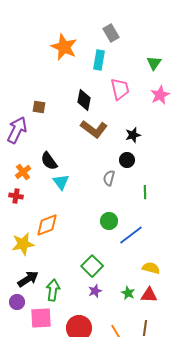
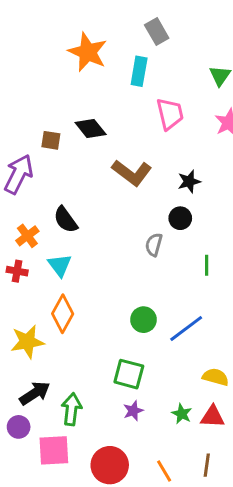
black diamond: (84, 100) -> (91, 129), moved, turned -50
cyan triangle: (61, 182) -> (60, 265), moved
green circle: (109, 221) -> (144, 320), moved
orange diamond: (47, 225) -> (63, 314), turned -40
green square: (92, 266) -> (129, 374), turned -30

